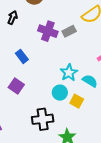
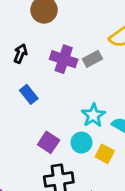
black arrow: (13, 18) -> (20, 54), moved
purple square: (16, 86) -> (49, 142), moved

